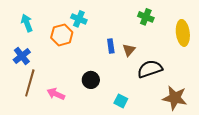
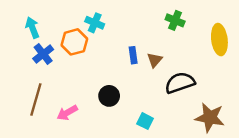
blue cross: (22, 56) -> (43, 54), moved
pink arrow: (56, 94) -> (67, 113), turned -54

